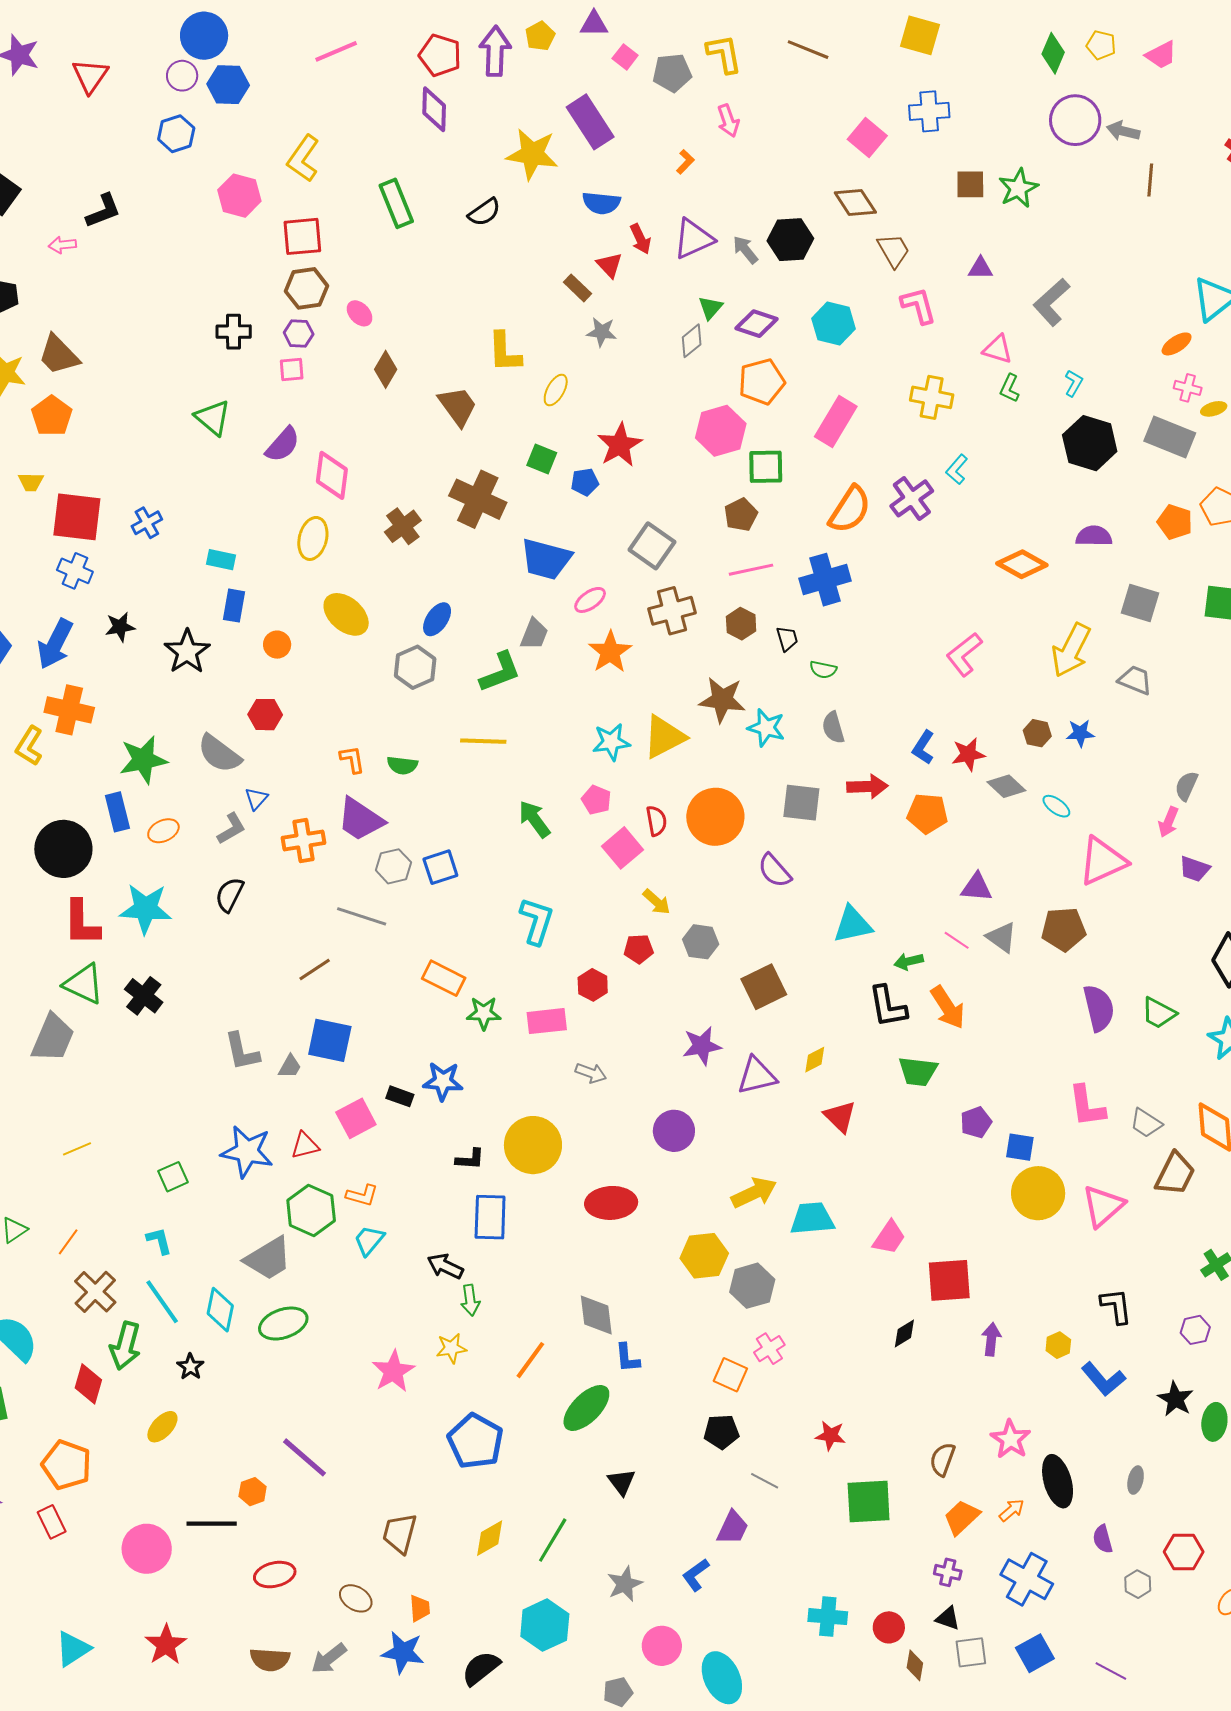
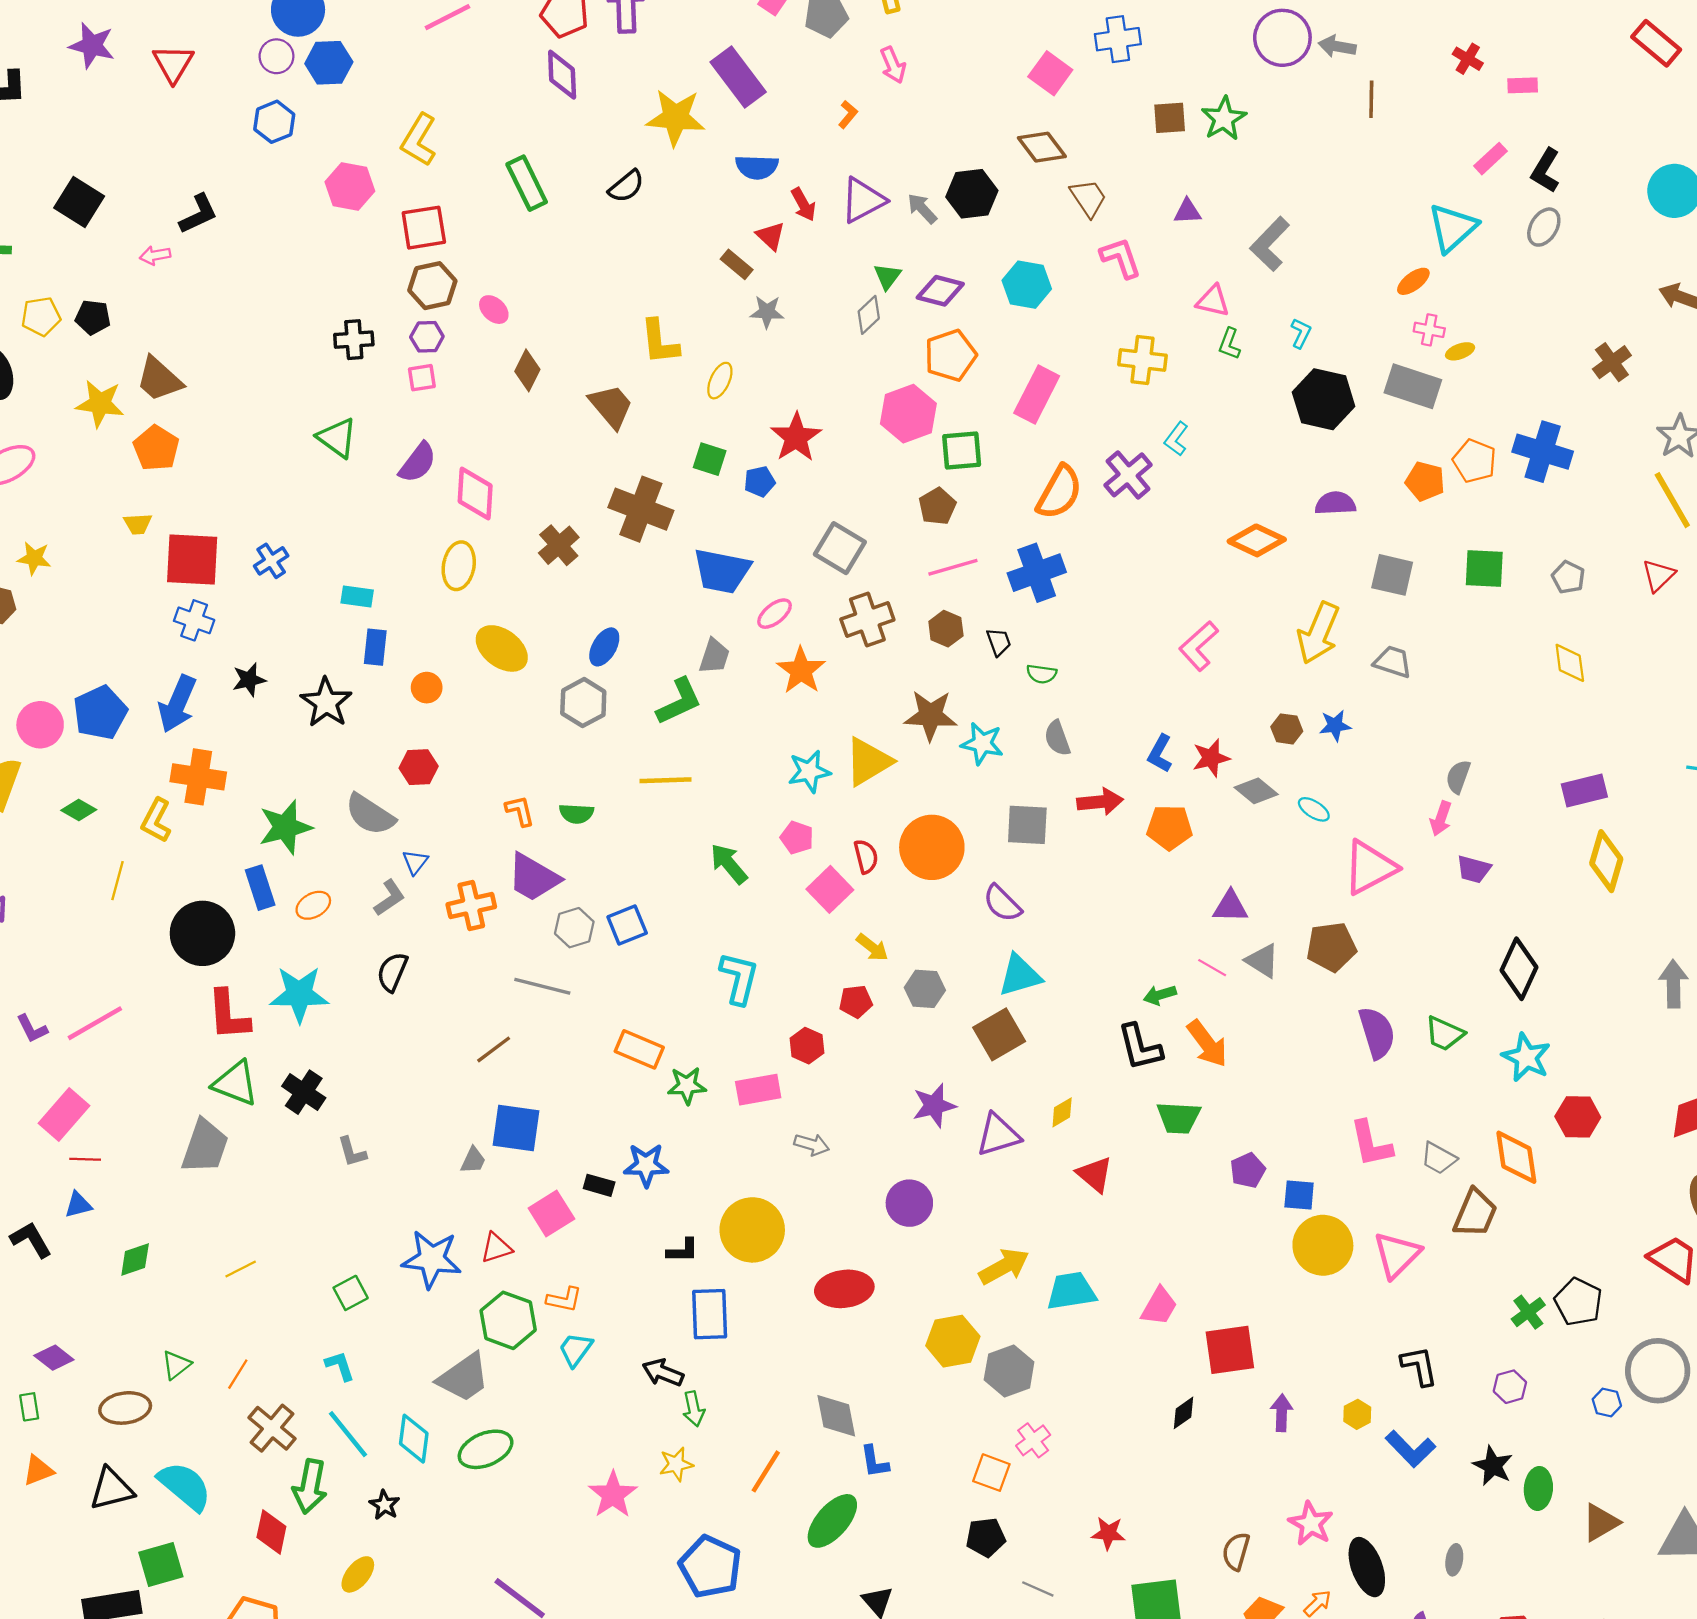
cyan triangle: (853, 925) -> (1020, 975), moved
gray L-shape: (242, 1052) -> (352, 1152), moved, size x0.7

